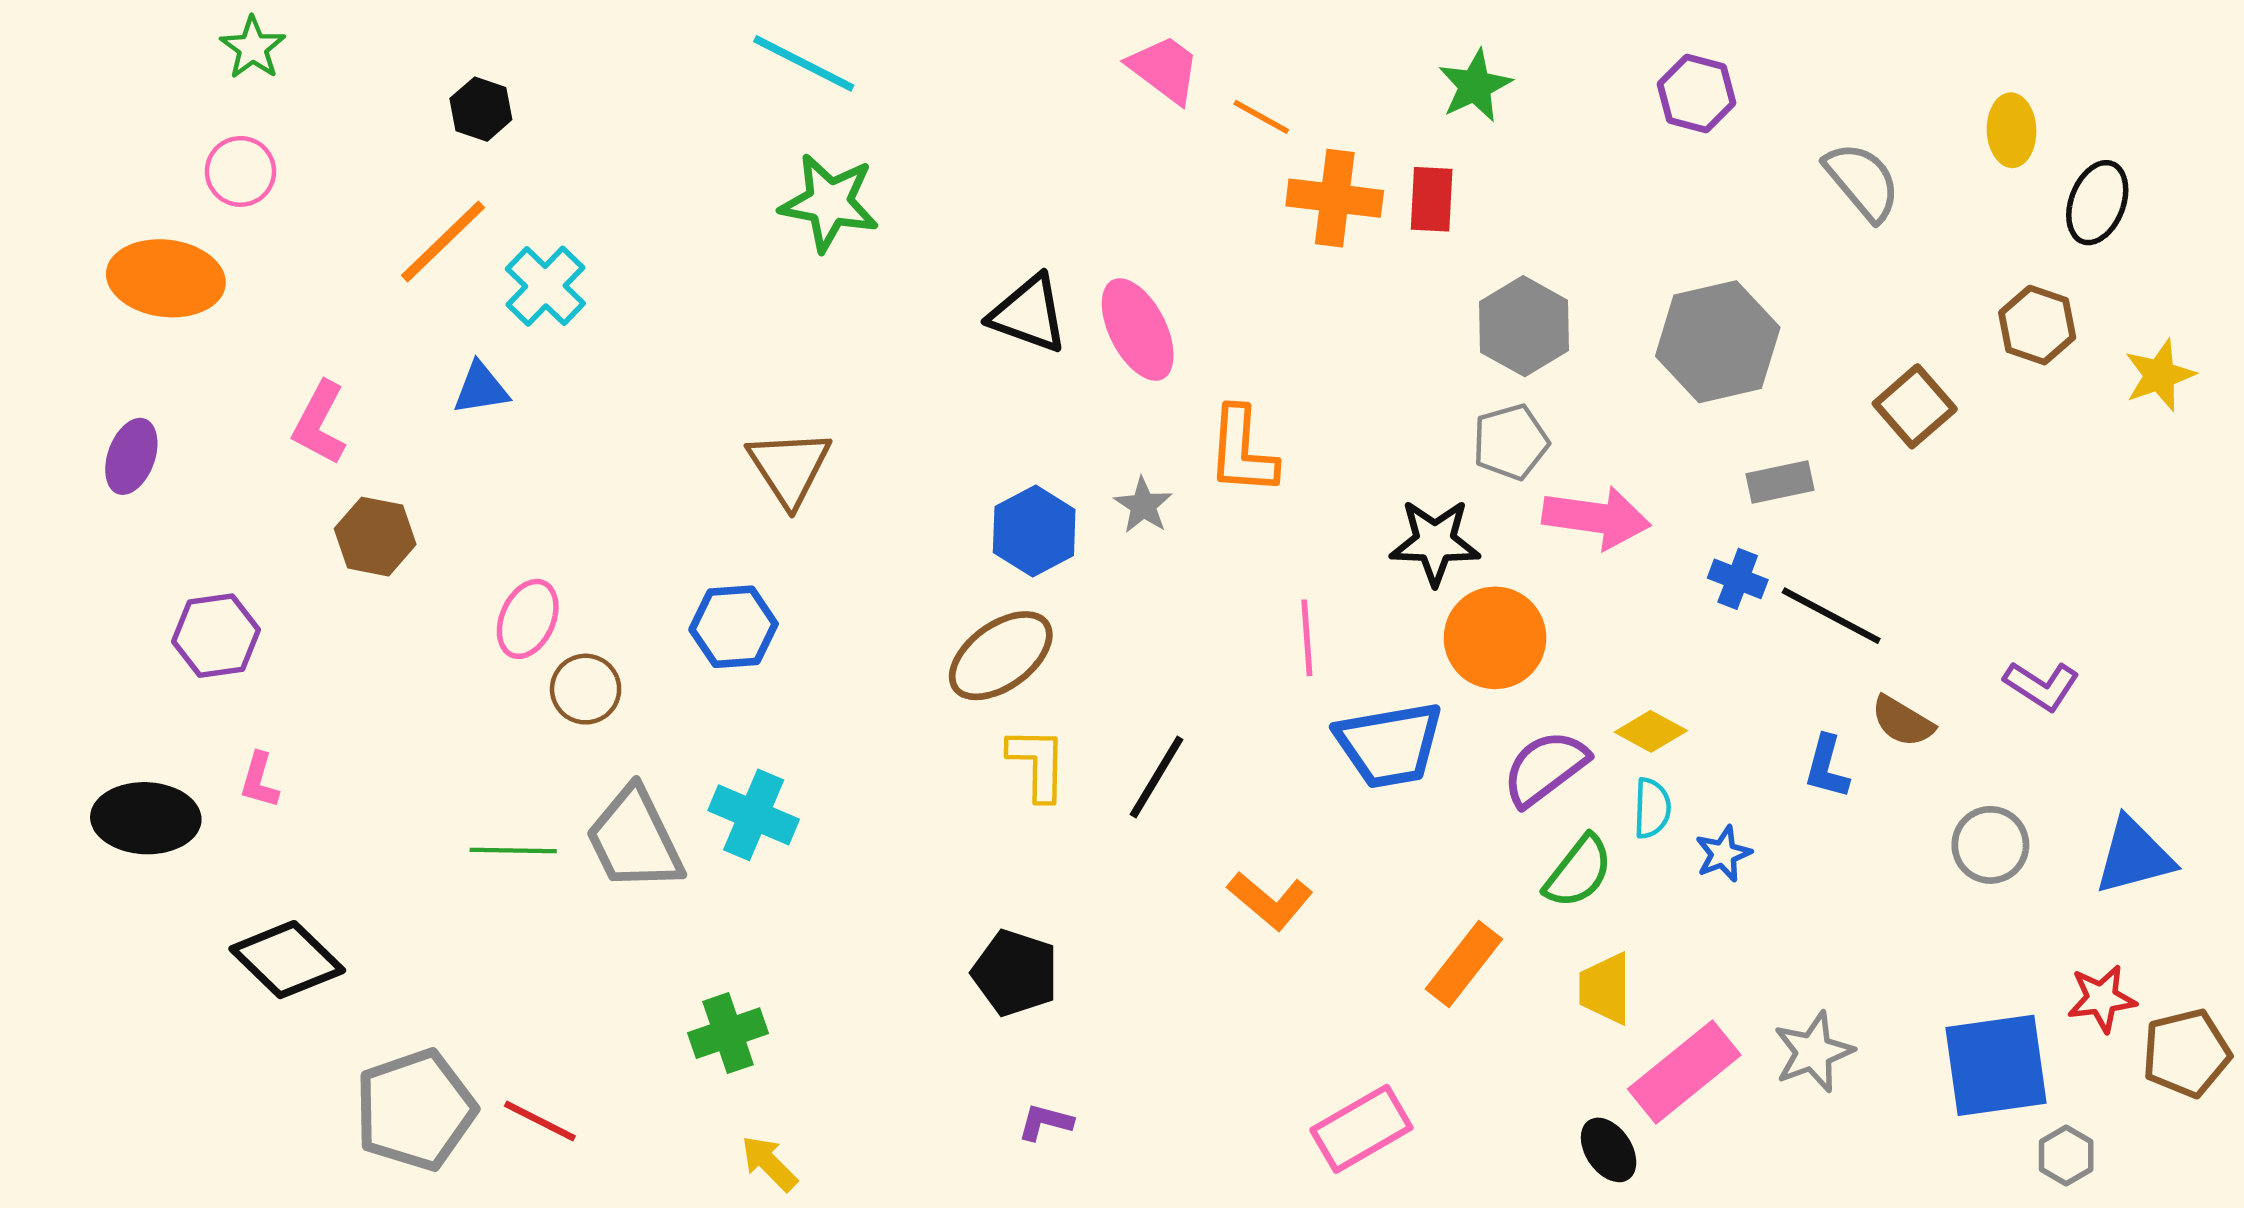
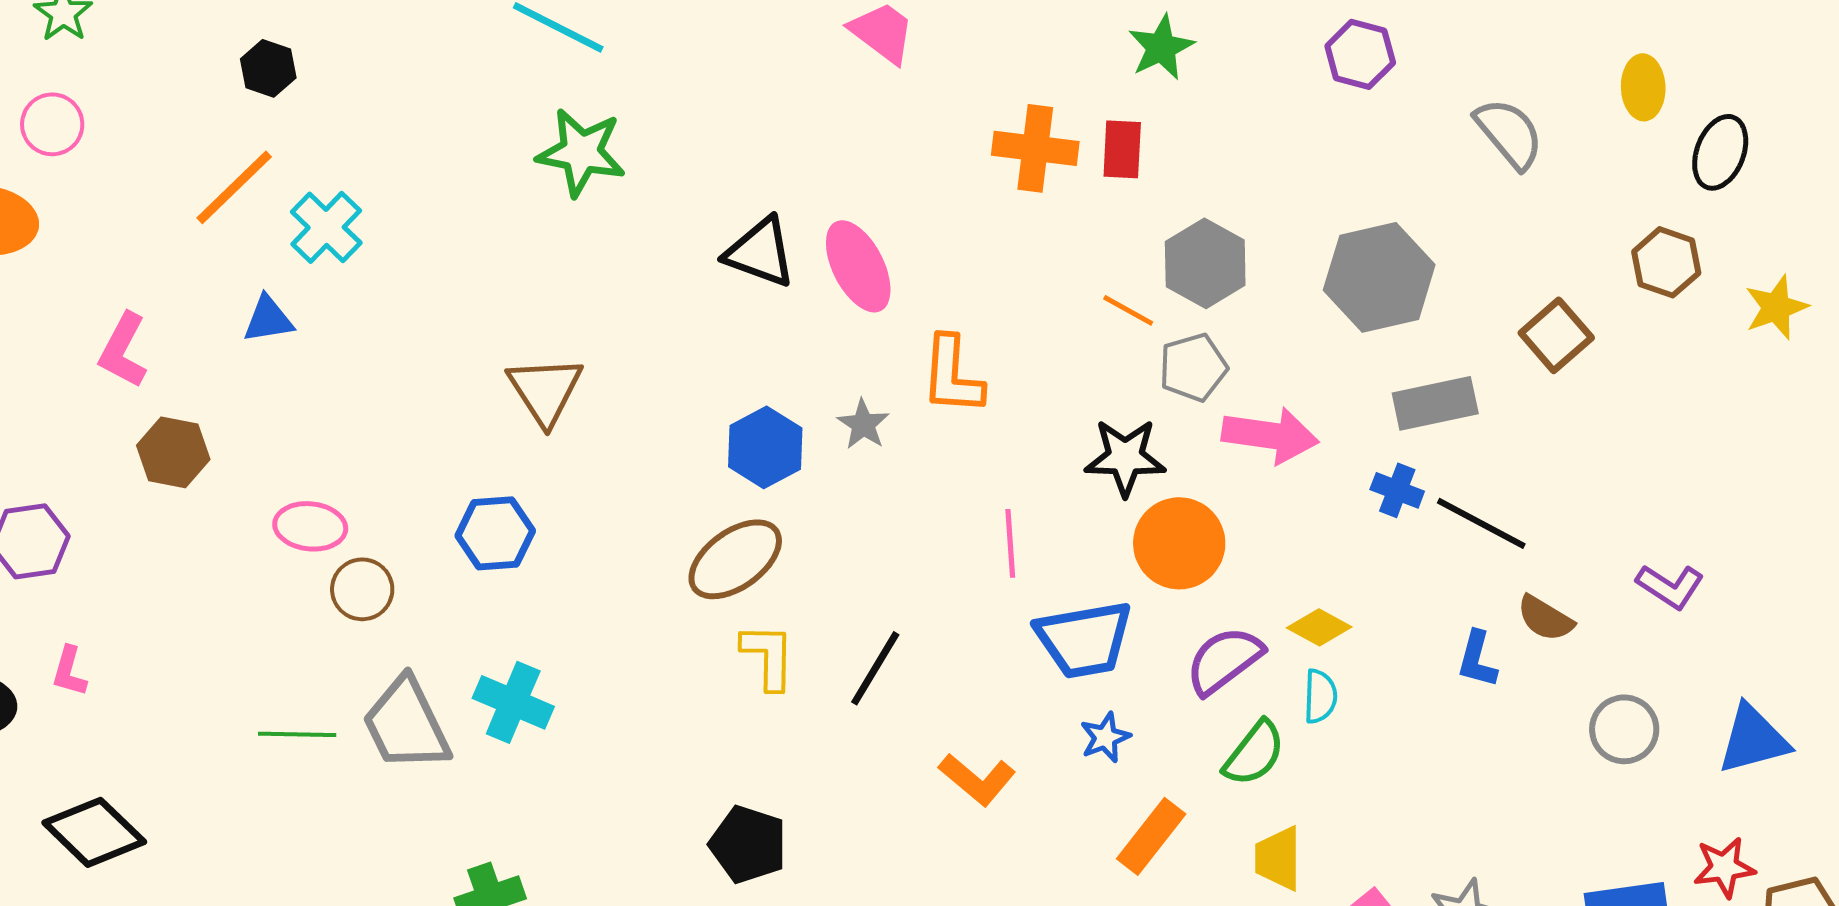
orange line: (1261, 117) -> (1128, 310), moved
gray rectangle: (1780, 482) -> (1435, 403), size x1.4
pink ellipse: (528, 619) -> (310, 526), turned 72
blue star: (1723, 854) -> (1105, 737), moved

